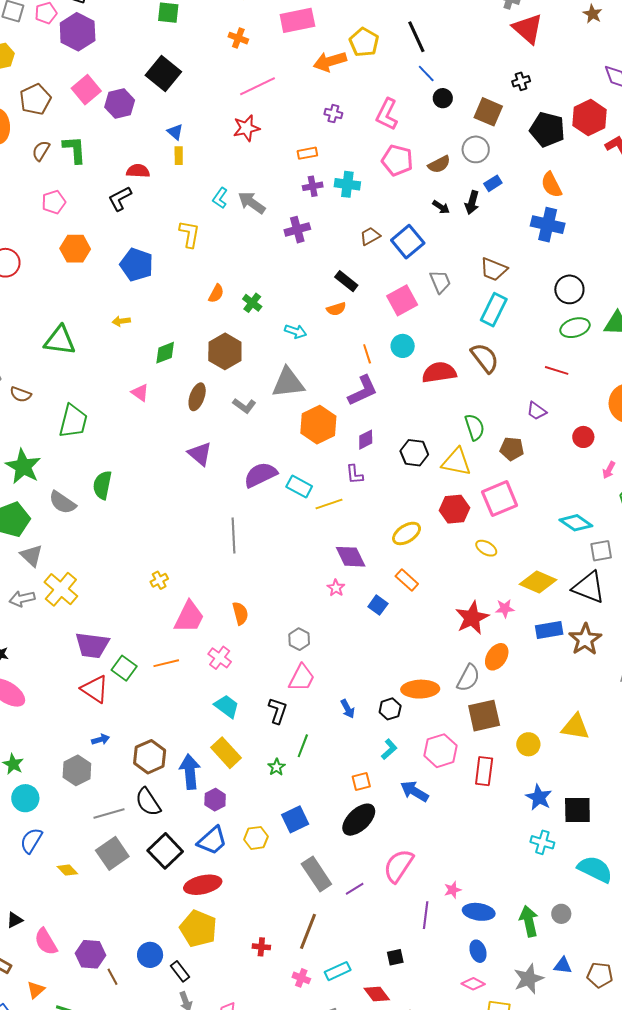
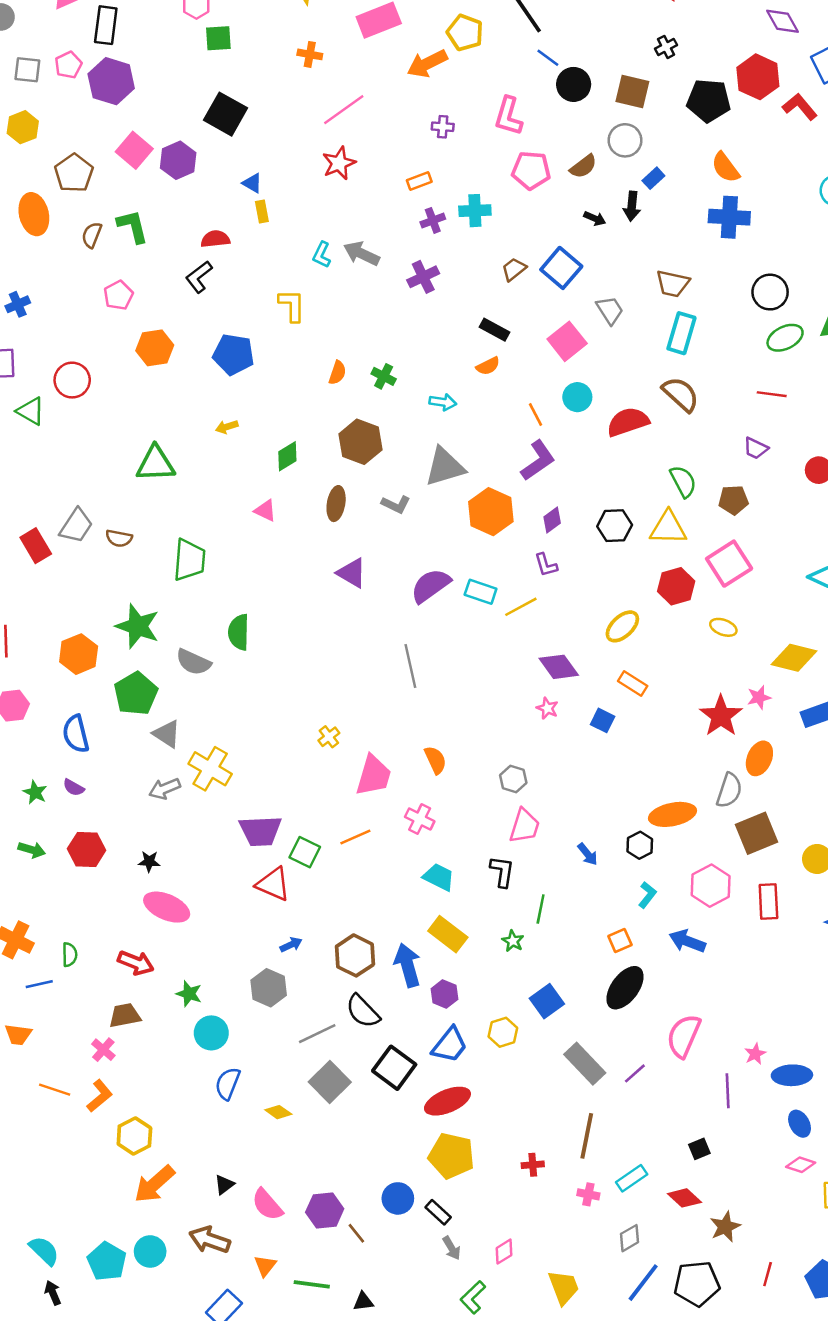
black circle: (443, 98) -> (574, 84), size x1.4

